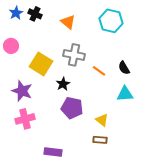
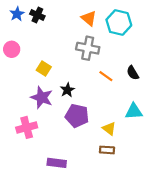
orange triangle: (68, 22) -> (89, 18), moved
gray cross: (74, 55) -> (88, 48), moved
yellow square: (41, 64) -> (44, 69), size x0.6
purple star: (22, 91) -> (42, 97), moved
cyan triangle: (125, 94) -> (134, 111), moved

